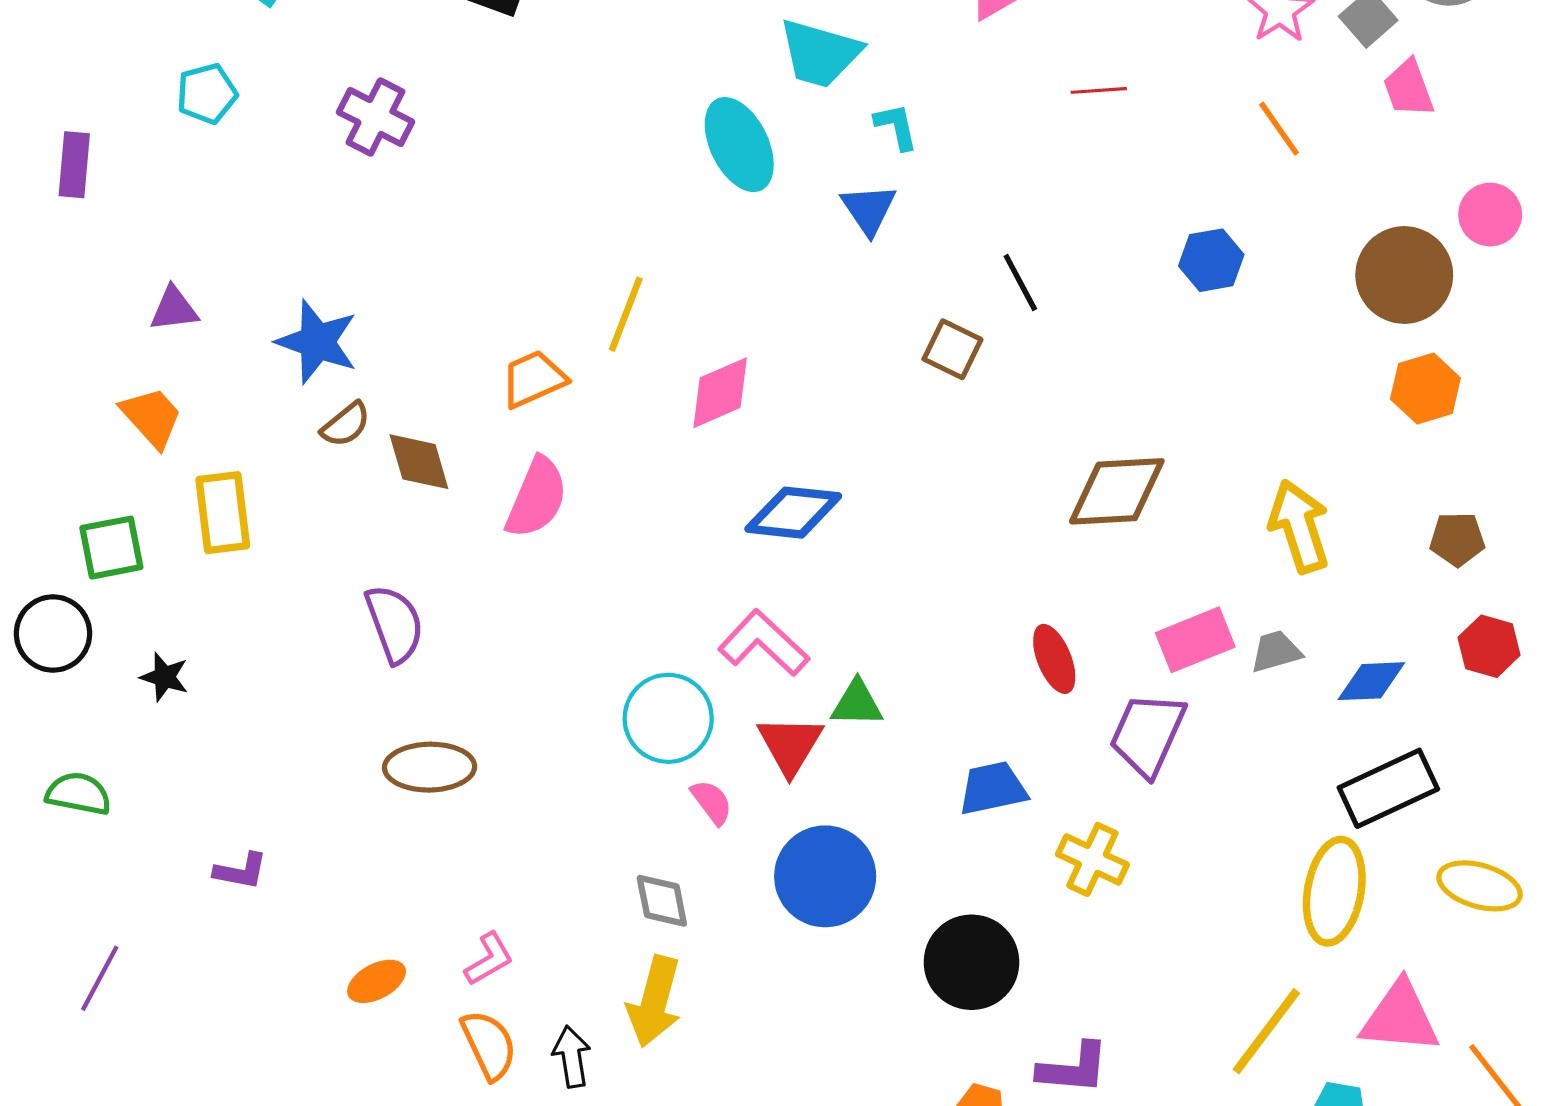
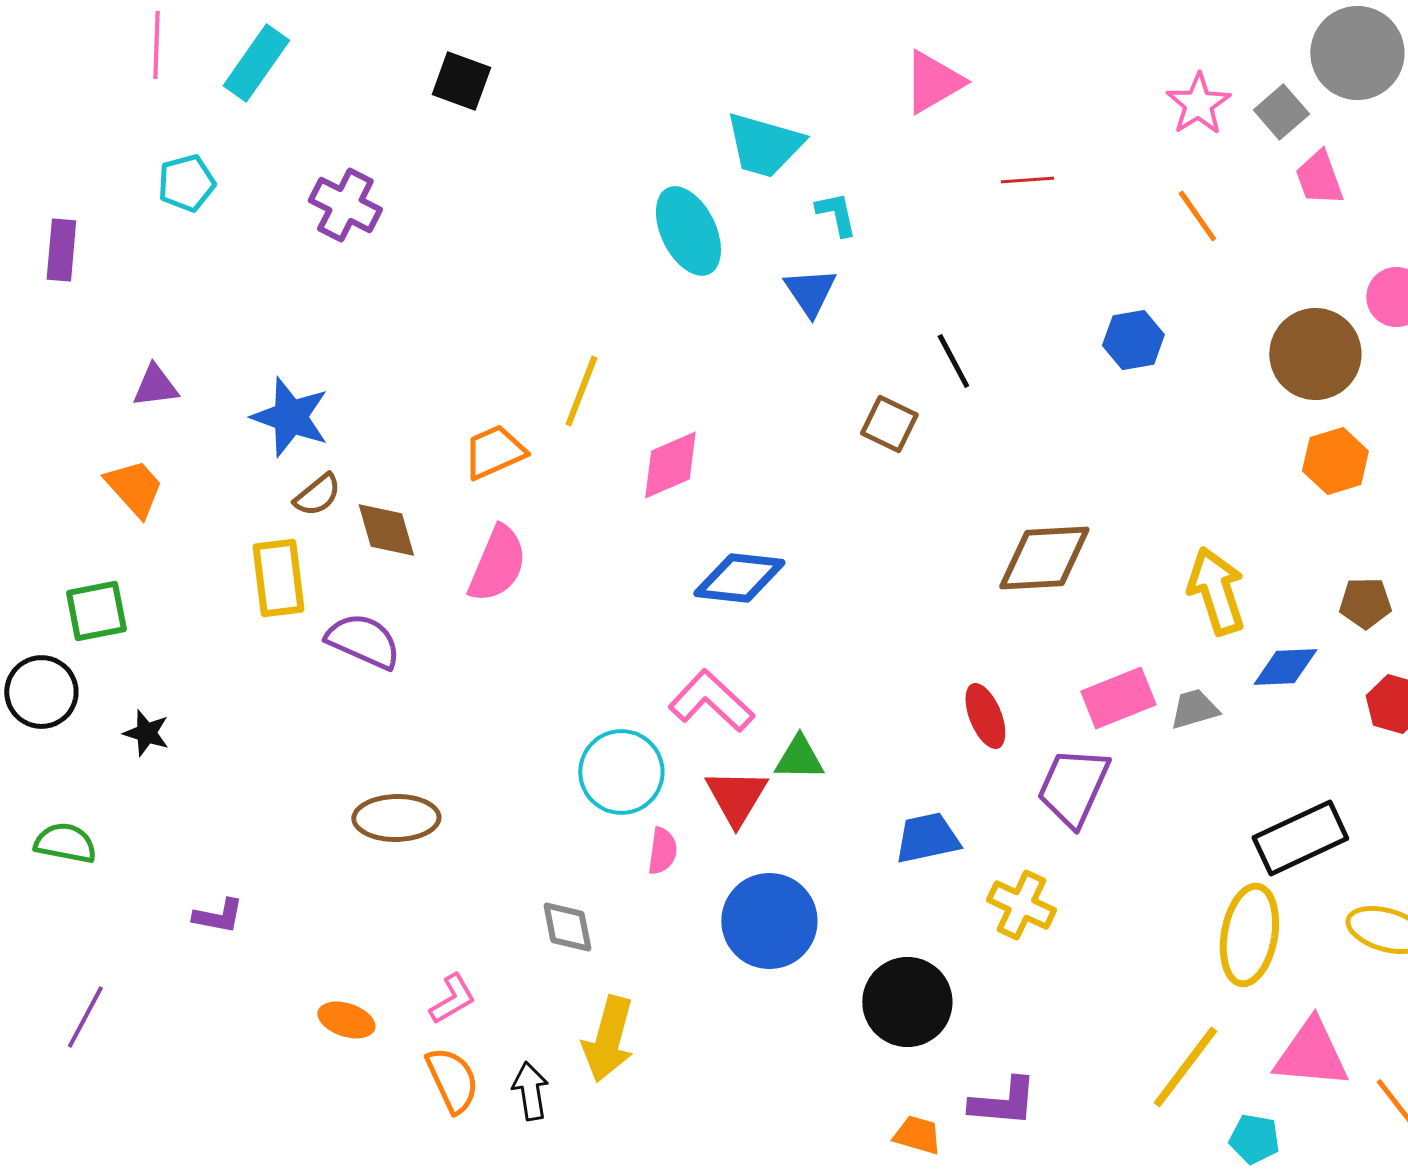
yellow rectangle: (223, 513) -> (278, 578), moved
purple semicircle: (395, 624) -> (363, 641), moved, turned -46
blue diamond: (1371, 681) -> (1285, 667), moved
pink semicircle: (712, 802) -> (662, 851), turned 45
gray diamond: (662, 901) -> (567, 927), moved
orange ellipse: (377, 981) -> (346, 1020), turned 46

